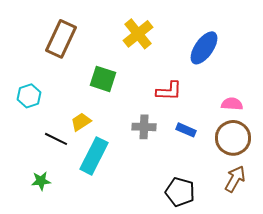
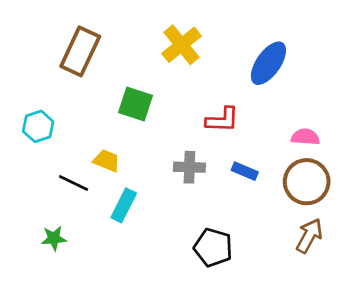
yellow trapezoid: (81, 122) -> (107, 161), turned 55
cyan rectangle: (94, 156) -> (124, 205), size x0.7
black pentagon: (180, 192) -> (213, 248), moved

